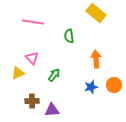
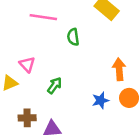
pink line: (33, 22) -> (43, 17), moved
orange arrow: (96, 59) -> (119, 69), moved

